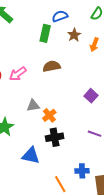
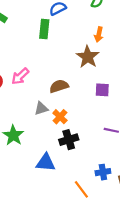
brown star: (74, 35) -> (88, 57), moved, size x1.5
brown semicircle: (52, 66) -> (59, 86), moved
purple square: (91, 96) -> (102, 90), turned -32

